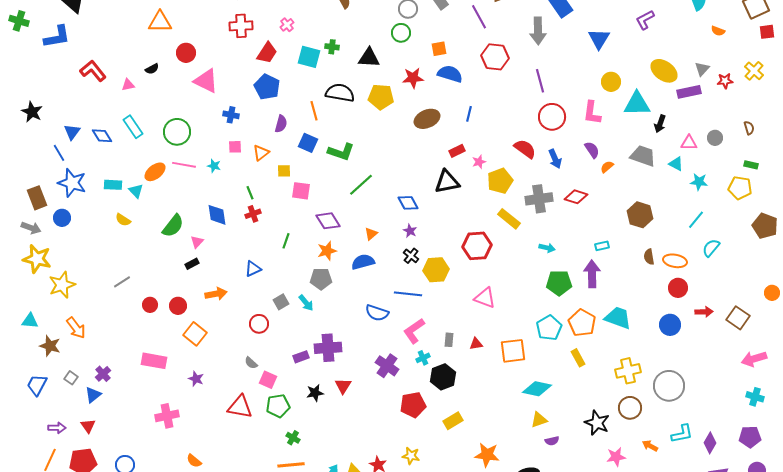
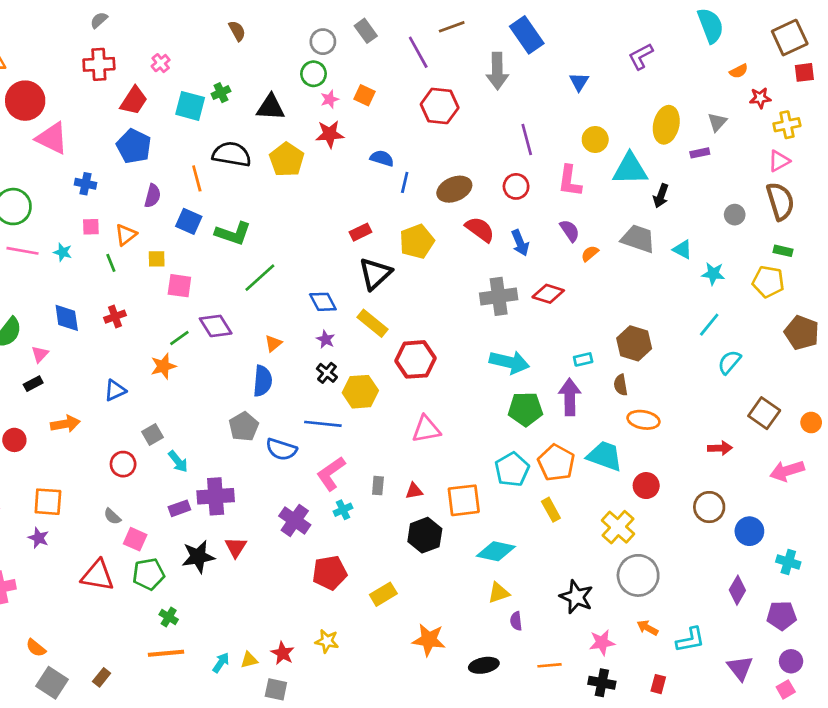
orange semicircle: (718, 31) -> (739, 71), turned -48
blue triangle: (599, 39) -> (579, 82), size x0.7
green cross: (332, 47) -> (221, 93), turned -32
orange square: (439, 49) -> (364, 95), turned 35
red circle: (186, 53) -> (25, 101), size x1.5
yellow ellipse: (664, 71) -> (666, 125), turned 68
yellow cross: (754, 71) -> (787, 125), turned 36
blue semicircle: (450, 74) -> (382, 158), moved, size x0.7
purple line: (540, 81) -> (527, 139), moved
red star: (725, 81) -> (760, 98), moved
purple rectangle: (689, 92) -> (700, 153), size x0.6
yellow pentagon: (381, 97) -> (287, 160), turned 30
red circle: (552, 117) -> (516, 186), size x0.7
brown ellipse: (427, 119) -> (454, 189), moved
brown semicircle: (749, 128) -> (780, 201), size x2.0
pink triangle: (689, 143) -> (779, 161), moved, turned -30
red rectangle: (457, 151) -> (360, 232), moved
pink star: (479, 162) -> (330, 99), moved
yellow pentagon: (500, 181) -> (417, 241), moved
black triangle: (447, 182) -> (375, 274), turned -32
green line: (250, 193) -> (111, 263), moved
brown hexagon: (640, 215) -> (634, 343), moved
yellow rectangle: (509, 219) -> (373, 323), moved
green line: (286, 241) -> (179, 338), moved, turned 35
cyan arrow: (547, 248) -> (509, 362), size x1.8
orange star: (327, 251) -> (163, 366), moved
brown semicircle: (649, 257) -> (621, 385), moved
orange ellipse: (675, 261) -> (643, 420), moved
blue semicircle: (363, 262) -> (263, 381), turned 110
gray pentagon: (321, 279) -> (244, 427), moved, turned -30
red circle: (678, 288) -> (646, 486), moved
pink triangle: (485, 298) -> (426, 429), turned -30
cyan arrow: (306, 303) -> (178, 461), moved
brown square: (738, 318) -> (764, 413), moved
blue circle: (670, 325) -> (749, 531), moved
orange square: (195, 334) -> (48, 502), moved, turned -35
pink arrow: (754, 359) -> (787, 471), moved
yellow cross: (628, 371) -> (618, 527), turned -35
black hexagon: (443, 377) -> (425, 535), moved
gray circle: (669, 386) -> (638, 575), moved
black star: (315, 393) -> (198, 557), size x1.4
brown circle: (630, 408) -> (709, 507), moved
cyan L-shape: (682, 434) -> (690, 640), moved
purple semicircle: (552, 441) -> (516, 621), turned 96
purple diamond: (710, 443) -> (737, 590), moved

